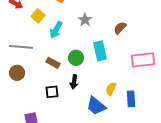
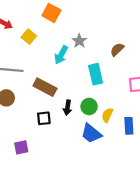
cyan arrow: (56, 30) -> (61, 55), moved
green circle: (76, 58) -> (89, 106), moved
brown rectangle: (53, 63) -> (45, 87), size x1.5

